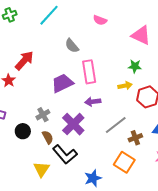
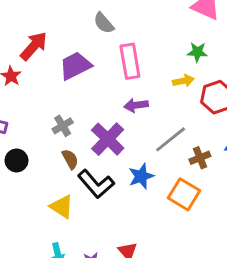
purple trapezoid: (62, 83) -> (75, 66), moved
black circle: (23, 131) -> (17, 160), moved
yellow triangle: (41, 169) -> (62, 207), turned -30
blue star: (93, 178) -> (141, 176), moved

